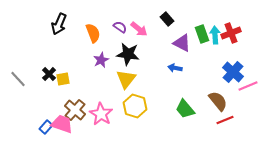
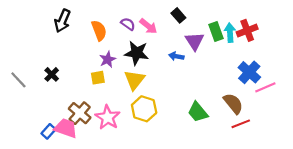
purple triangle: (182, 43) -> (195, 41), turned 30
blue arrow: (175, 68) -> (176, 56), moved
yellow square: (63, 79) -> (98, 78), moved

